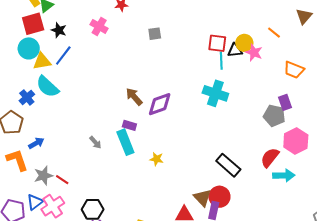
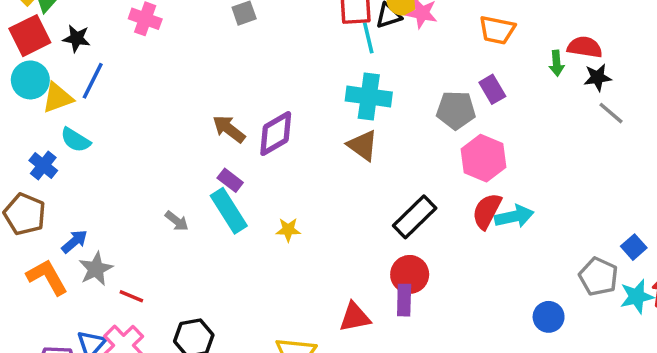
cyan semicircle: (48, 87) -> (76, 140), size x0.7
gray pentagon: (274, 116) -> (456, 110), moved
purple rectangle: (129, 125) -> (230, 180), turned 32
pink hexagon: (296, 141) -> (483, 158), moved
red semicircle: (270, 158) -> (487, 211), moved
black rectangle: (228, 165) -> (415, 217), turned -75
gray star: (43, 176) -> (96, 269), moved
brown triangle: (202, 198) -> (363, 145), moved

